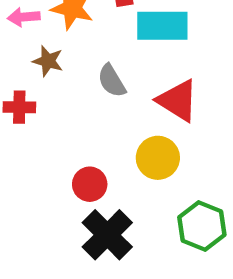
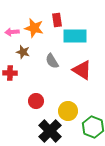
yellow circle: (158, 158) -> (68, 111), moved
red circle: (90, 184) -> (36, 101), moved

